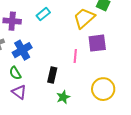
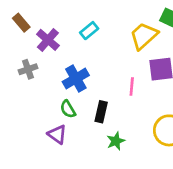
purple cross: (12, 21) -> (48, 40), turned 36
blue cross: (22, 50) -> (76, 78), moved
green semicircle: (15, 73) -> (68, 109), moved

